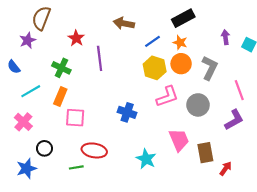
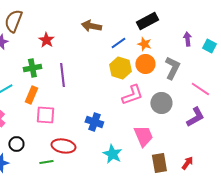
purple line: (100, 58) -> (62, 75), moved
green cross: (61, 68) -> (32, 68), turned -36
pink line: (239, 90) -> (200, 89), turned -36
blue cross: (127, 112) -> (94, 122), moved
brown rectangle: (205, 153) -> (159, 163), moved

